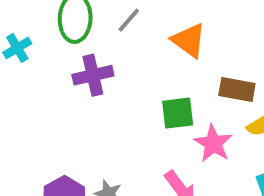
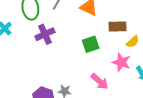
pink star: (213, 143) -> (121, 62), moved

